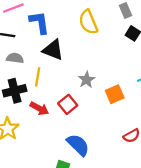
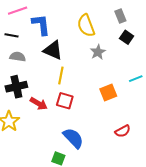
yellow line: (38, 77) -> (61, 76), moved
gray star: (87, 80) -> (98, 52), moved
red square: (68, 104) -> (65, 101), turned -36

